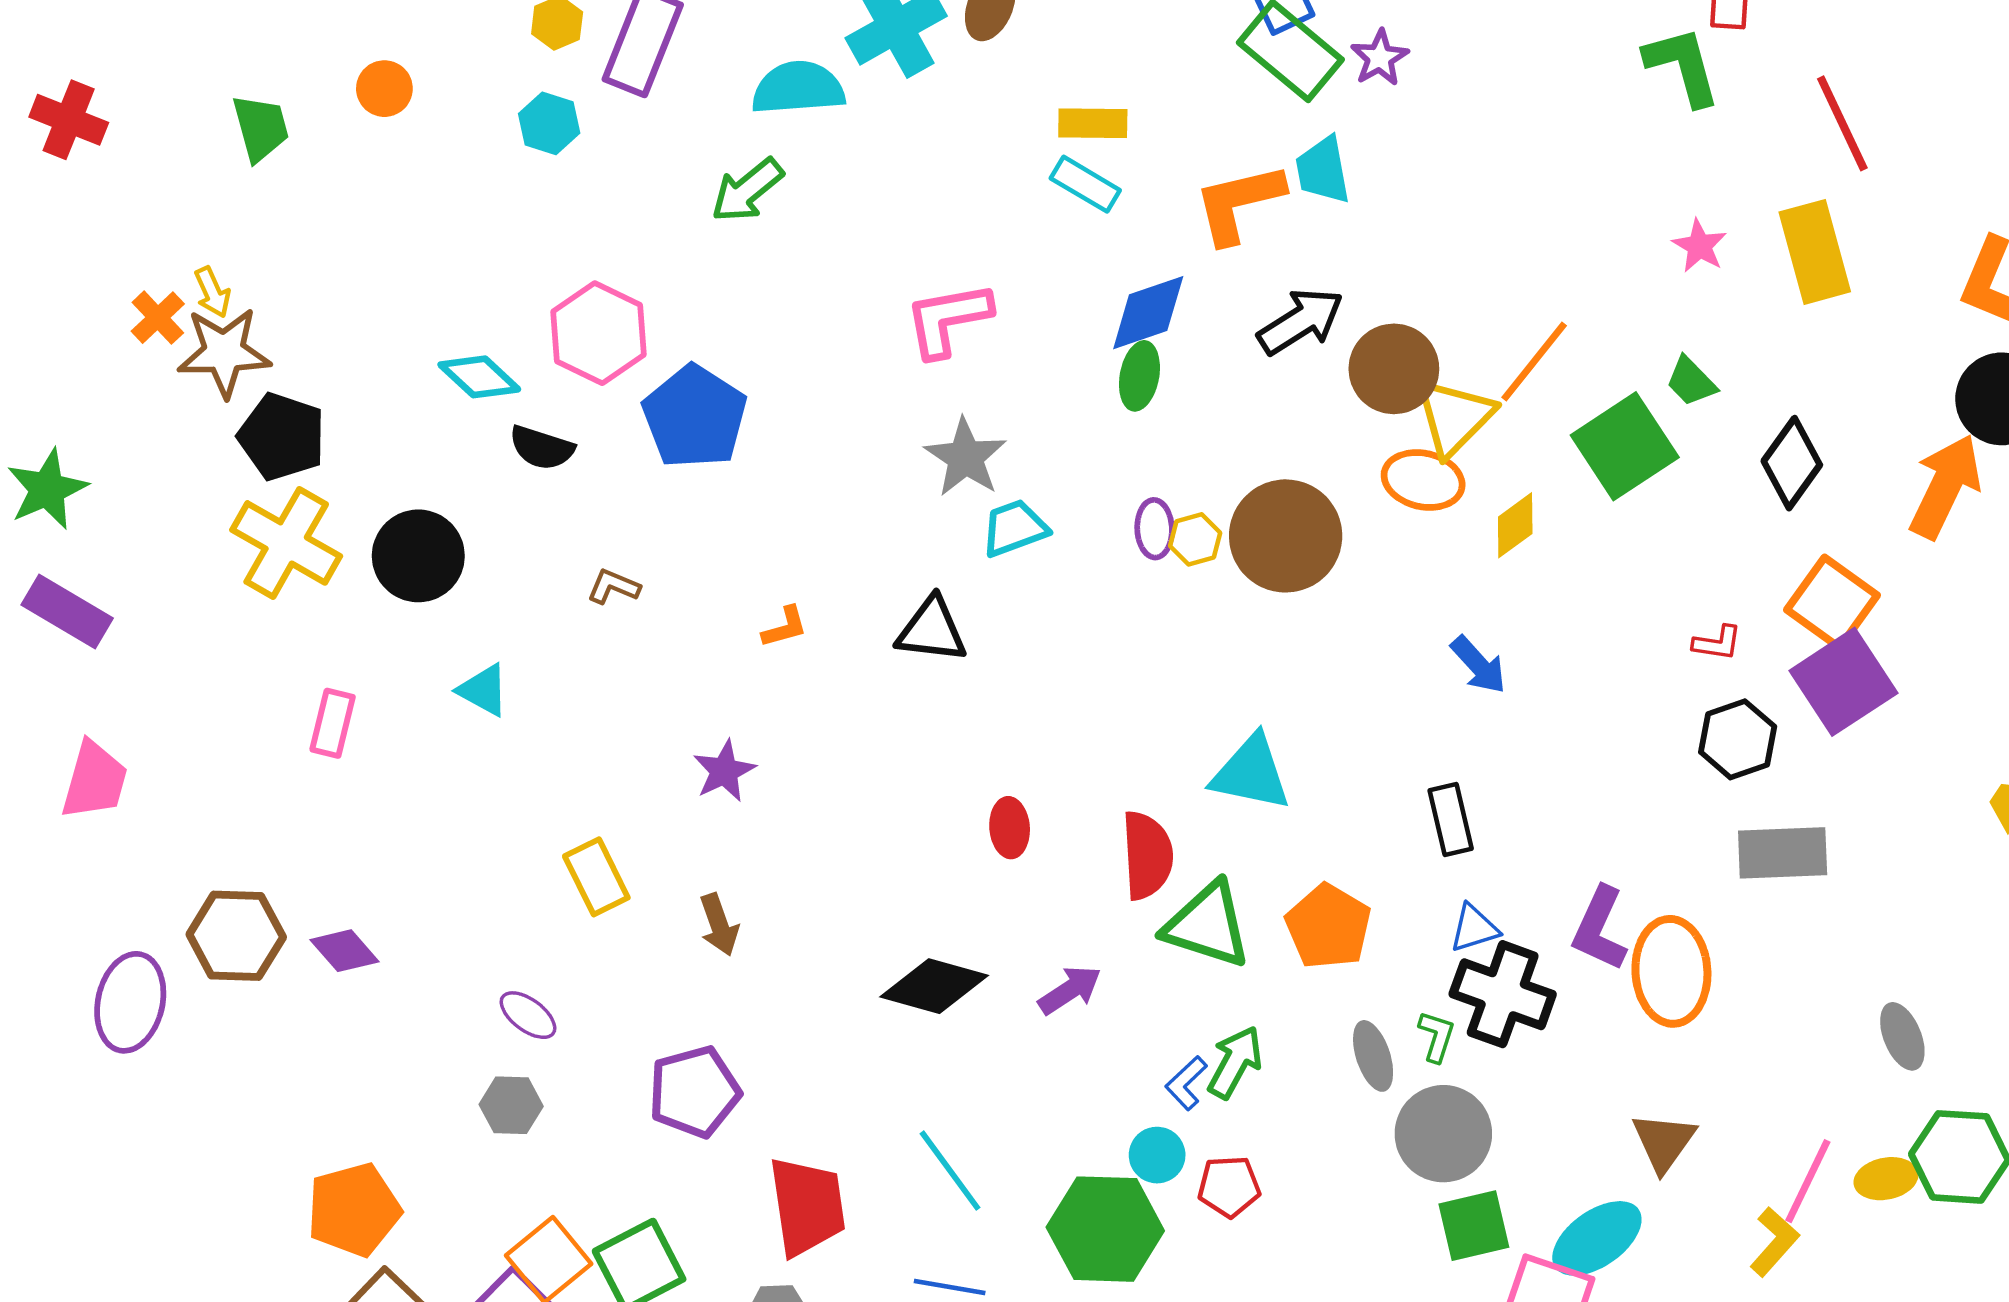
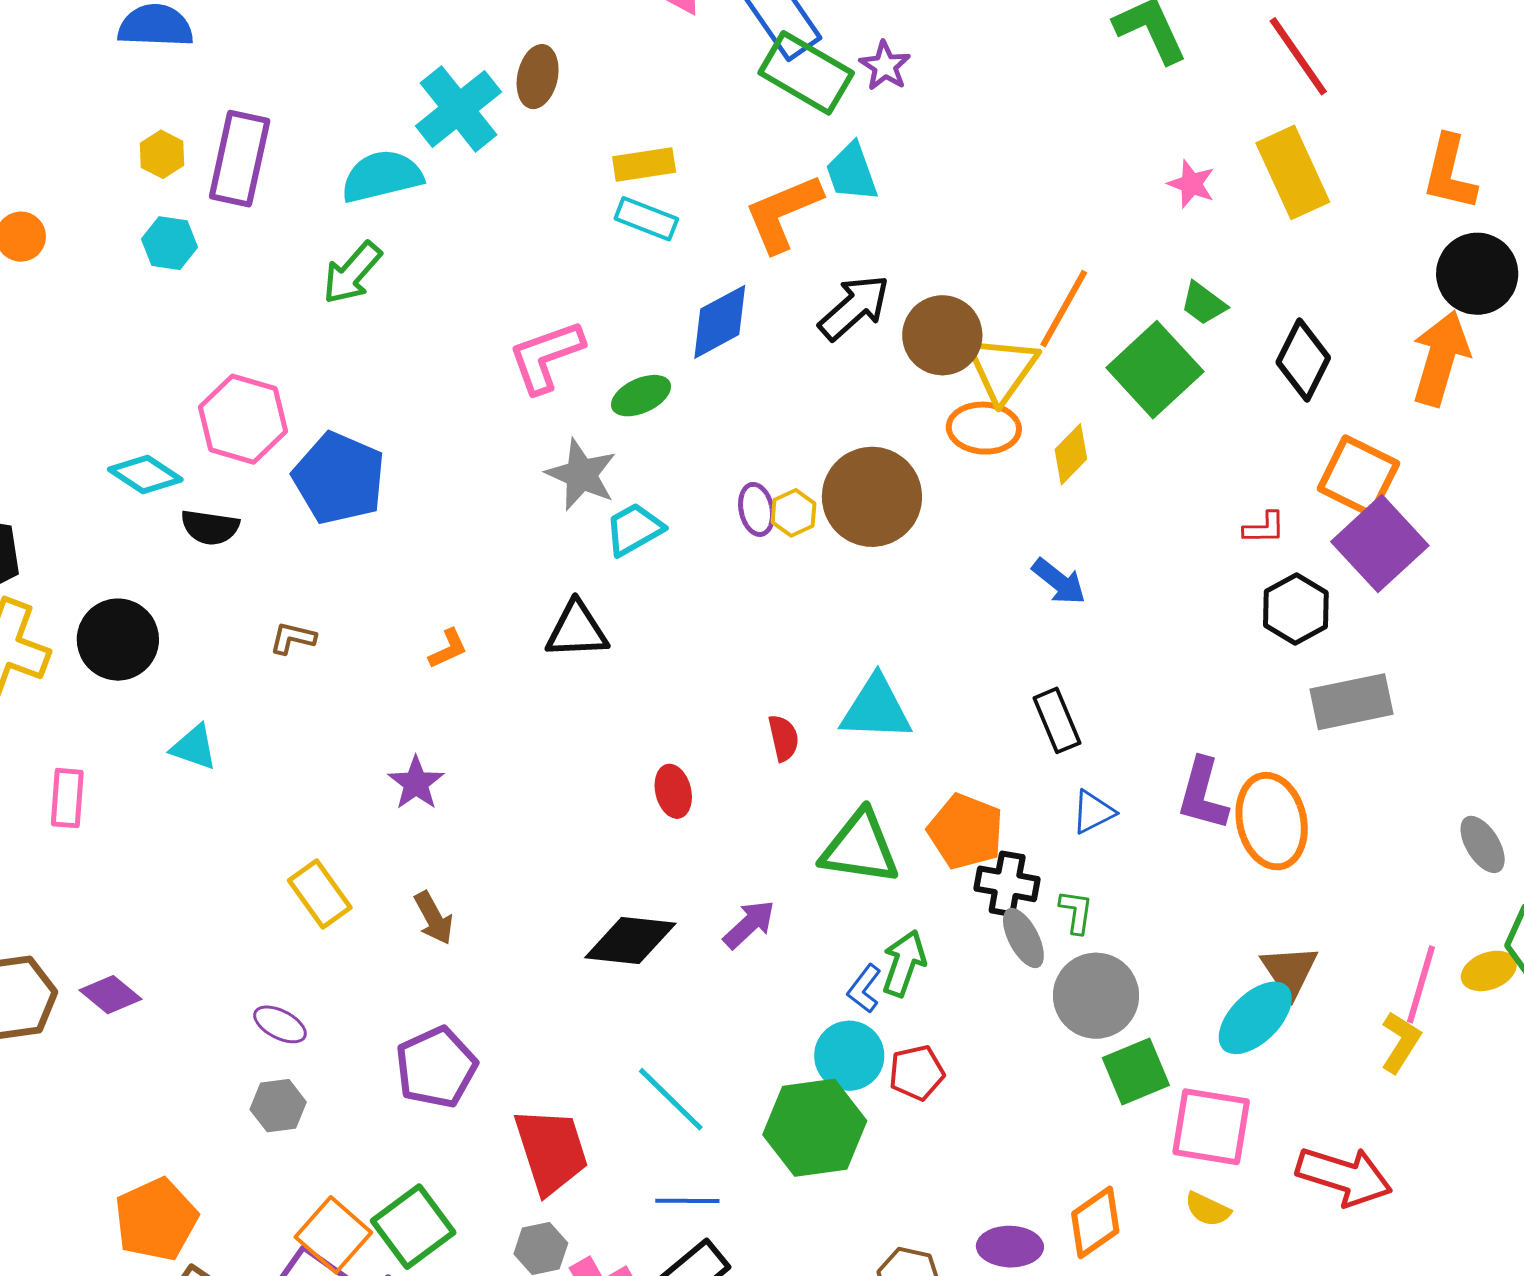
green ellipse: (1139, 376) -> (641, 396), moved, turned 64
red semicircle: (1147, 855) -> (783, 738), moved, size x0.6
black cross: (1503, 994) -> (1007, 884), moved, size x0.7
cyan circle: (1157, 1155) -> (849, 1056), size x1.4
cyan ellipse: (1597, 1238) -> (1255, 1018), moved

